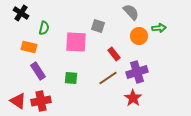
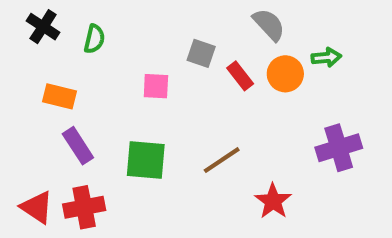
green semicircle: (44, 28) -> (94, 39), moved
pink square: (76, 42) -> (156, 86), size x0.6
red rectangle: (114, 54) -> (240, 76), moved
purple cross: (137, 72) -> (339, 148), moved
green square: (71, 78) -> (146, 160), size x1.5

